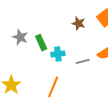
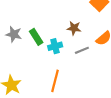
brown star: (79, 23) -> (74, 28), moved

